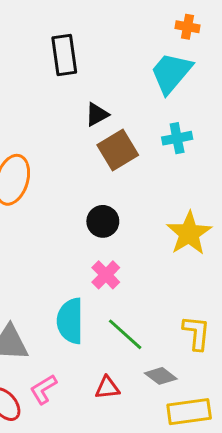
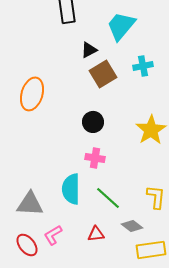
cyan trapezoid: (171, 73) -> (121, 26), moved
pink cross: (106, 275) -> (95, 158), turned -36

